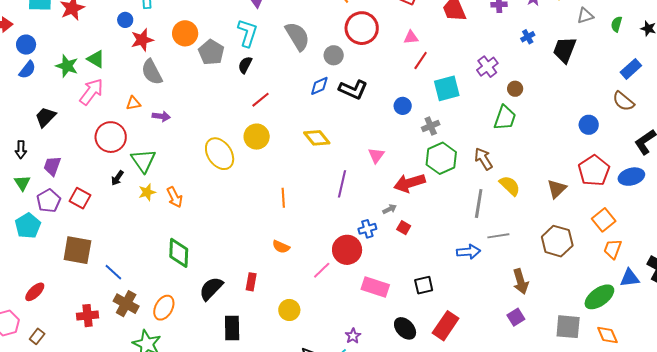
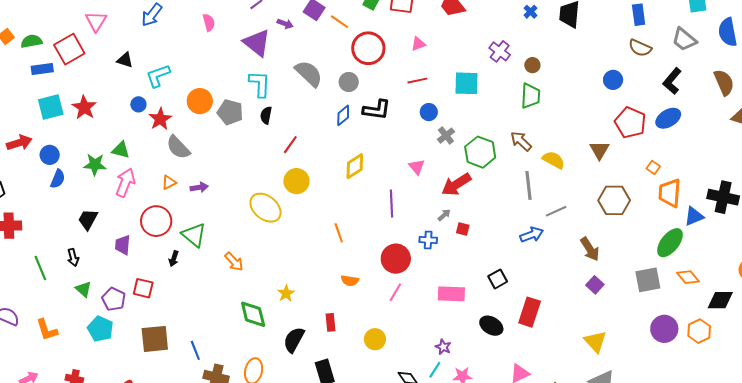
red line: (421, 61) -> (417, 81), moved, turned 60
blue rectangle: (631, 69) -> (639, 15), turned -40
cyan square: (447, 88) -> (467, 83), turned 32
gray cross: (431, 126) -> (446, 136), moved
yellow diamond: (317, 138) -> (355, 166), turned -68
purple trapezoid: (52, 166) -> (123, 245), moved
yellow star: (147, 192) -> (286, 293), moved
orange square: (604, 220) -> (653, 167), size x0.6
blue cross: (367, 229) -> (428, 240), turned 36
orange trapezoid: (613, 249) -> (670, 193), size x1.4
red circle: (347, 250) -> (396, 259), moved
blue line: (113, 272) -> (195, 350), turned 42

